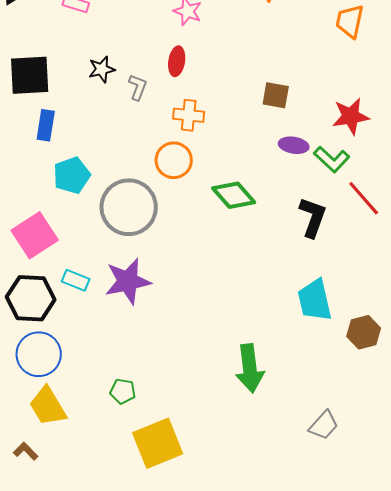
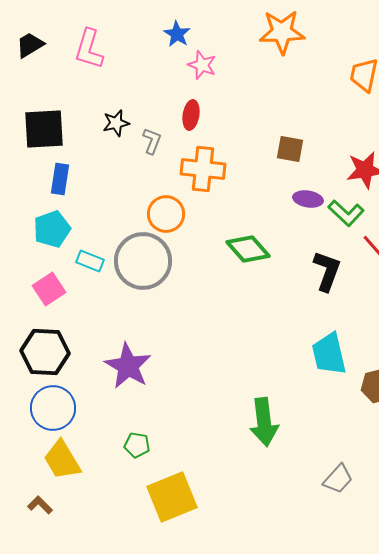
orange cross: (189, 115) -> (203, 169), size x1.4
orange circle: (174, 160) -> (166, 214), moved
cyan pentagon: (72, 175) -> (52, 229), moved
pink square: (35, 235) -> (49, 289), size x0.7
cyan rectangle: (76, 280) -> (90, 261), moved
purple star: (128, 281) -> (128, 366), moved, turned -30

